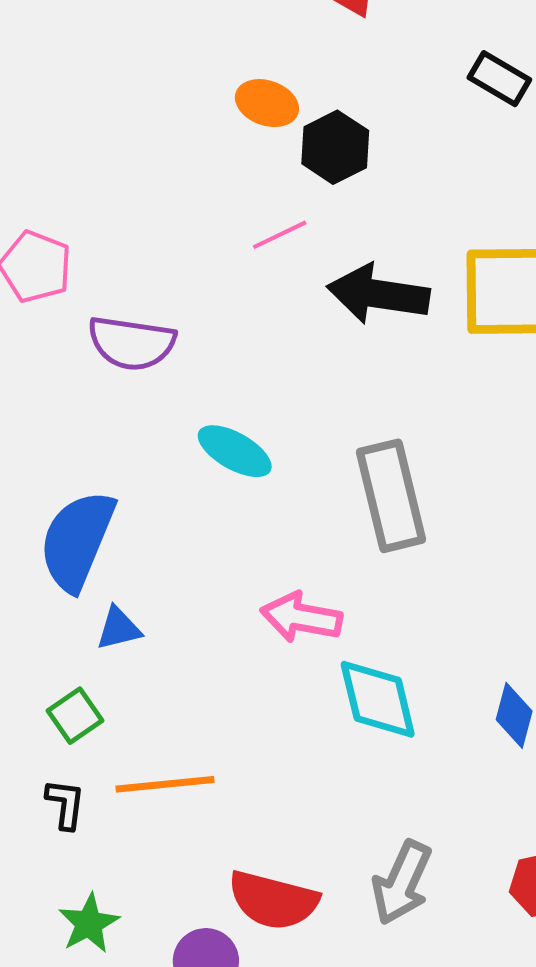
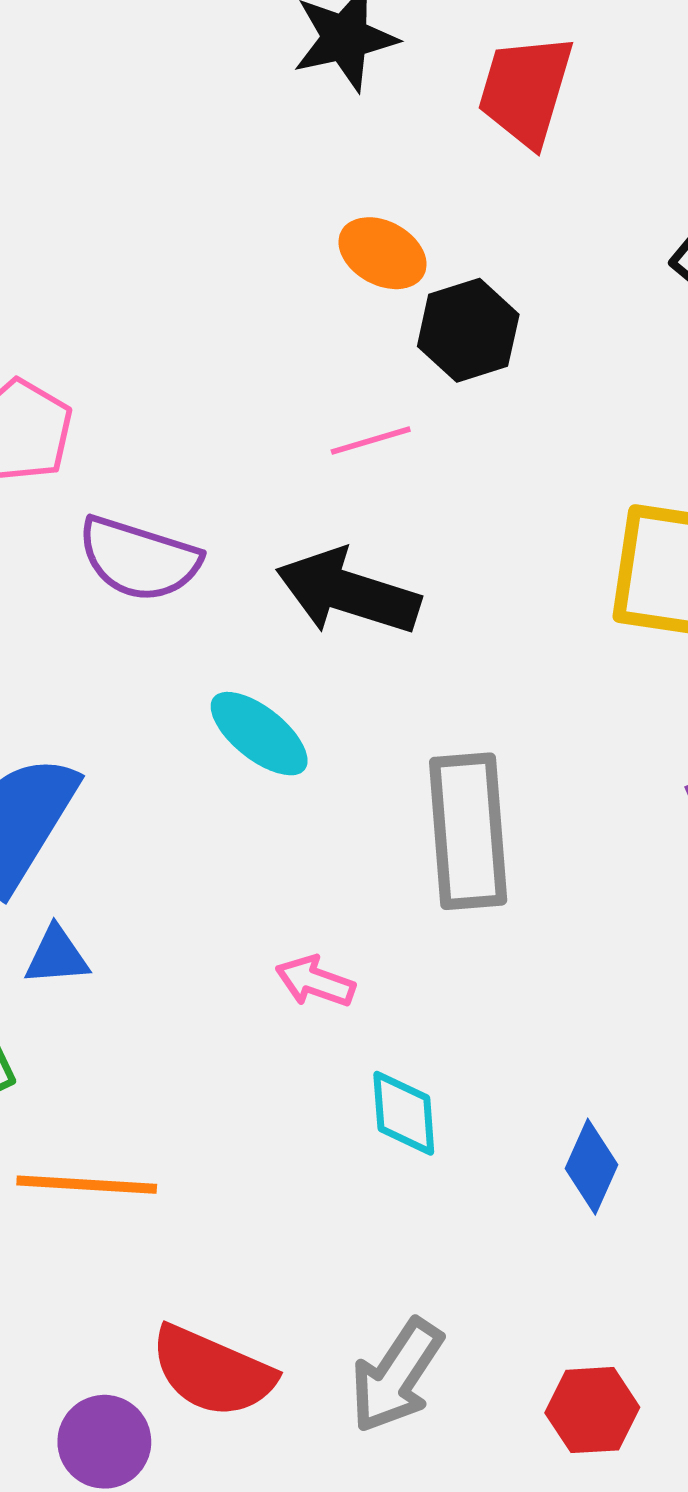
black arrow: (378, 294) -> (348, 592), moved
pink arrow: (301, 617) -> (315, 981), size x0.7
cyan diamond: (378, 699) -> (404, 1113), size x0.7

